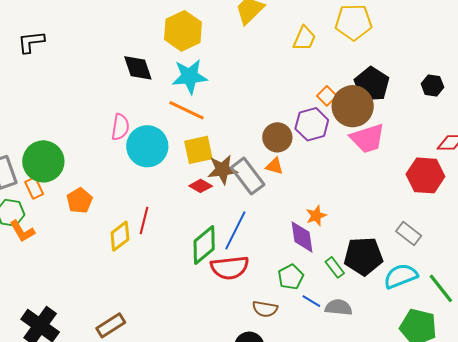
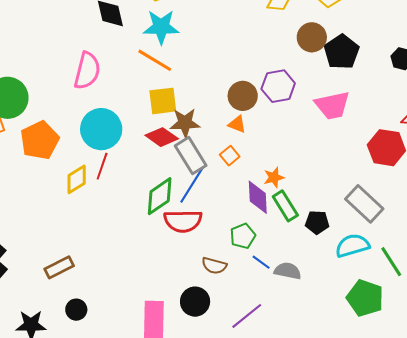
orange square: (327, 96) -> (230, 156), moved
brown circle: (353, 106) -> (312, 37), moved, size x0.7
pink semicircle: (120, 127) -> (87, 71), size x1.4
cyan circle: (147, 146) -> (101, 129), moved
gray rectangle: (248, 176) -> (191, 156), moved
red diamond: (201, 186) -> (162, 137), size x1.4
orange pentagon: (79, 201) -> (40, 140), size x1.5
gray rectangle: (409, 233) -> (364, 204), size x1.5
black pentagon: (363, 256) -> (317, 222), size x0.6
green rectangle: (335, 267) -> (285, 206), moved, size x1.4

